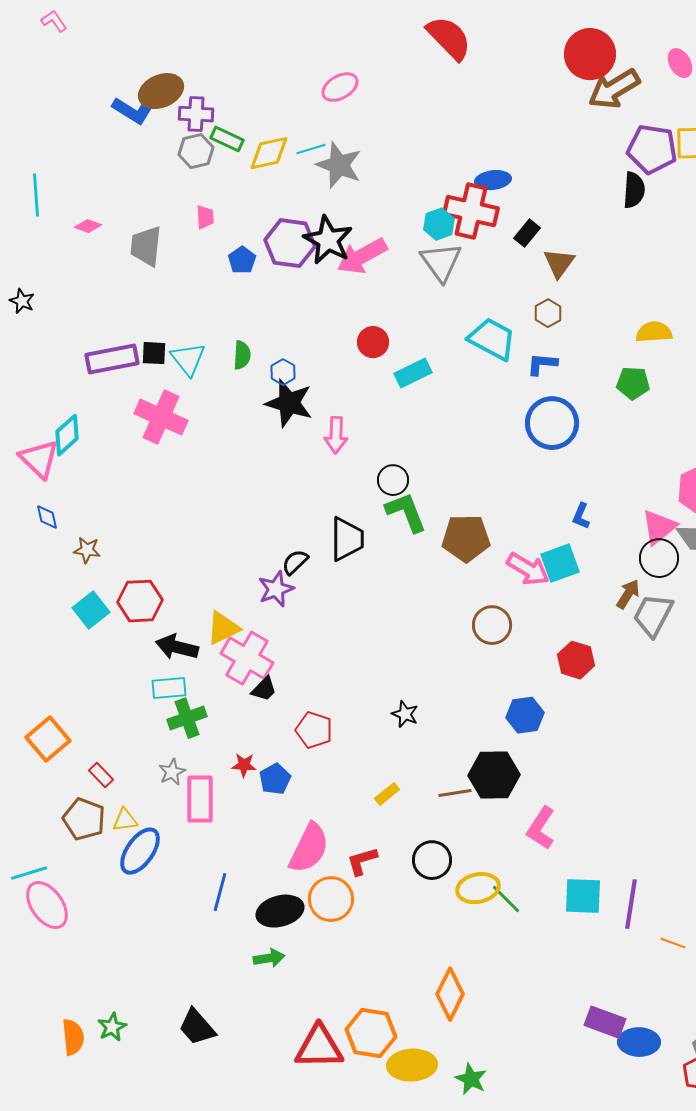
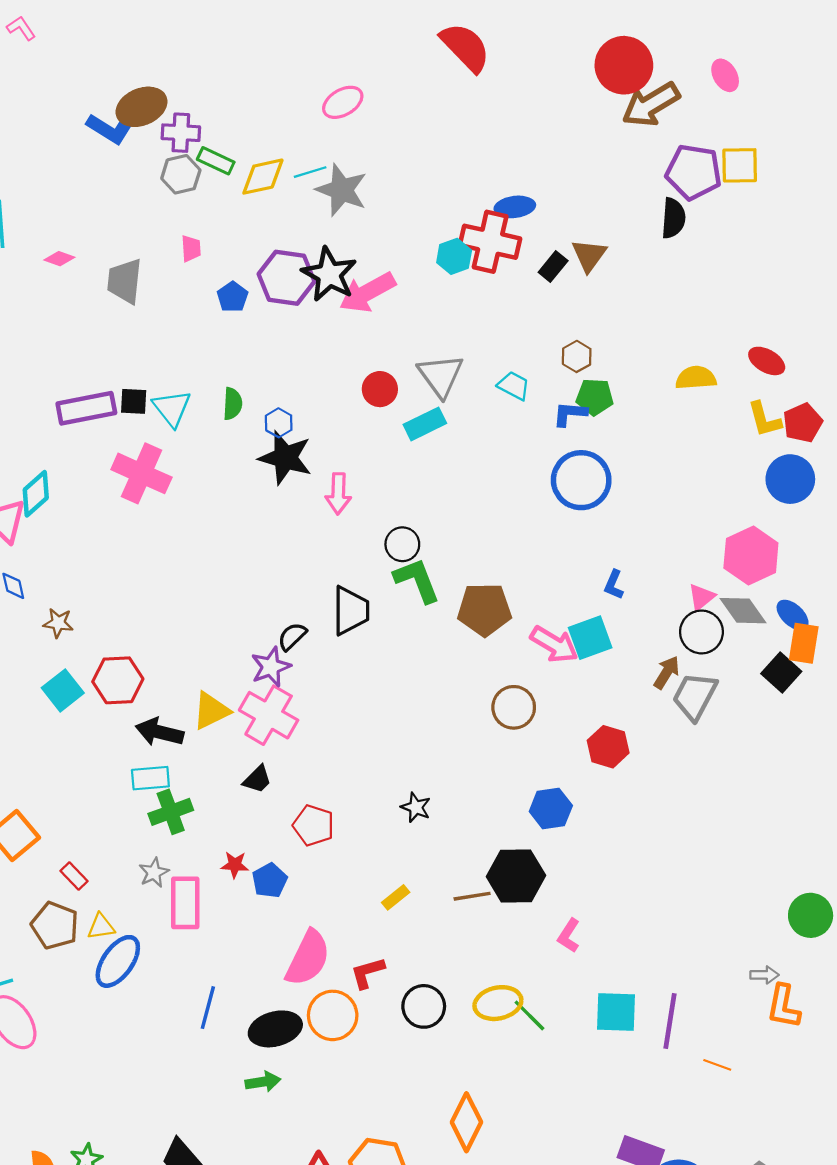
gray triangle: (441, 262) -> (441, 376), moved
brown triangle: (559, 263) -> (589, 255), moved
cyan trapezoid: (492, 339) -> (514, 386), size x0.6
green pentagon: (633, 383) -> (595, 397), moved
pink triangle: (659, 527) -> (701, 597), size x0.7
pink cross: (247, 658) -> (269, 715), moved
pink L-shape: (541, 828) -> (569, 936), size x0.7
black circle: (432, 860) -> (424, 1006), moved

